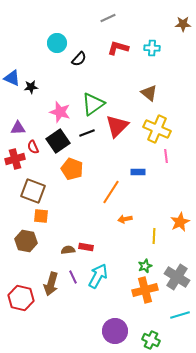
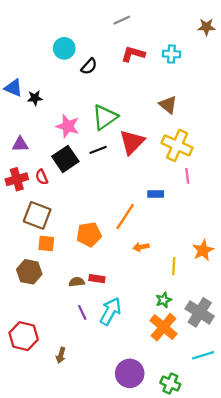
red semicircle: (33, 147) -> (42, 177), moved
orange pentagon: (72, 169) -> (89, 235), moved, turned -30
brown arrow: (51, 284) -> (61, 355), moved, size x0.6
orange cross: (145, 290) -> (164, 327), turned -35

